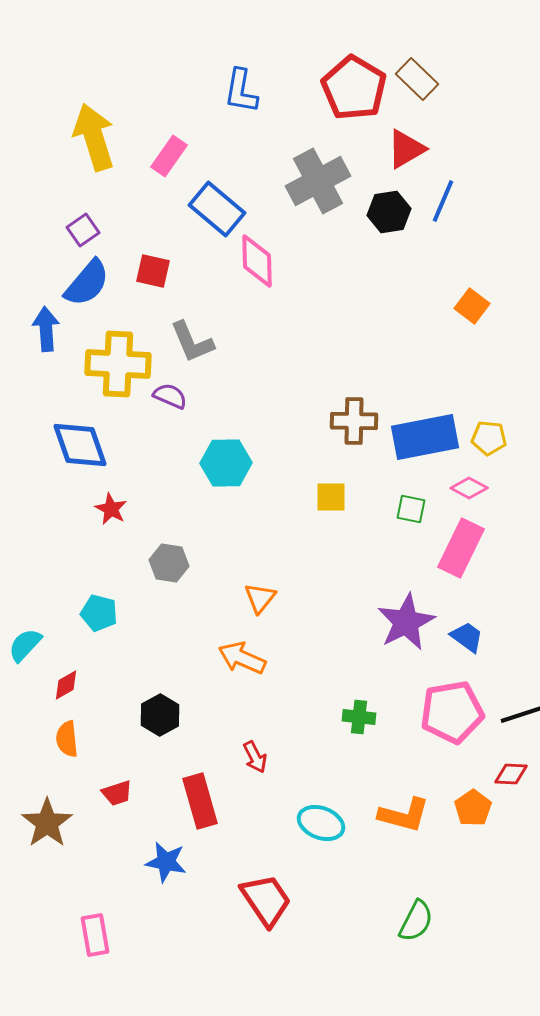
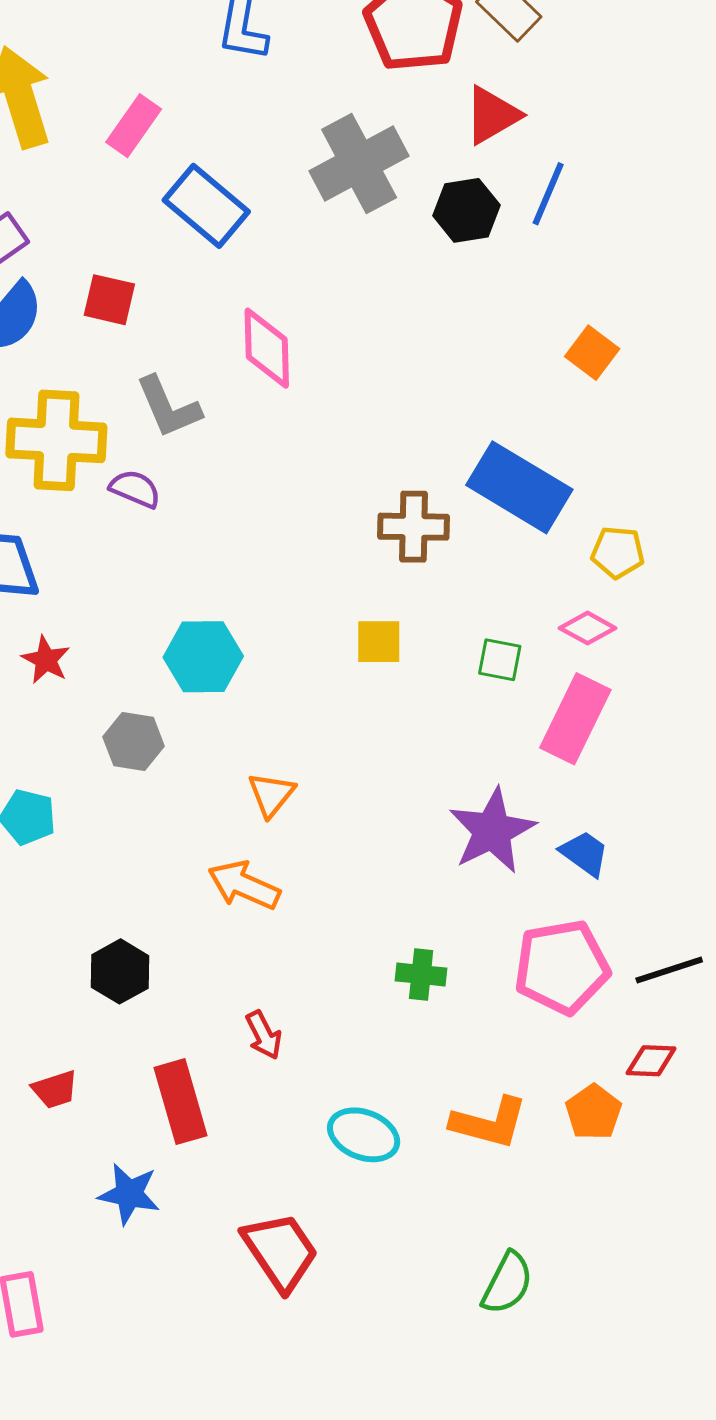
pink diamond: (257, 261) -> (267, 348), moved
blue rectangle: (425, 437) -> (519, 487), moved, turned 42
cyan hexagon: (226, 463) -> (203, 657), moved

